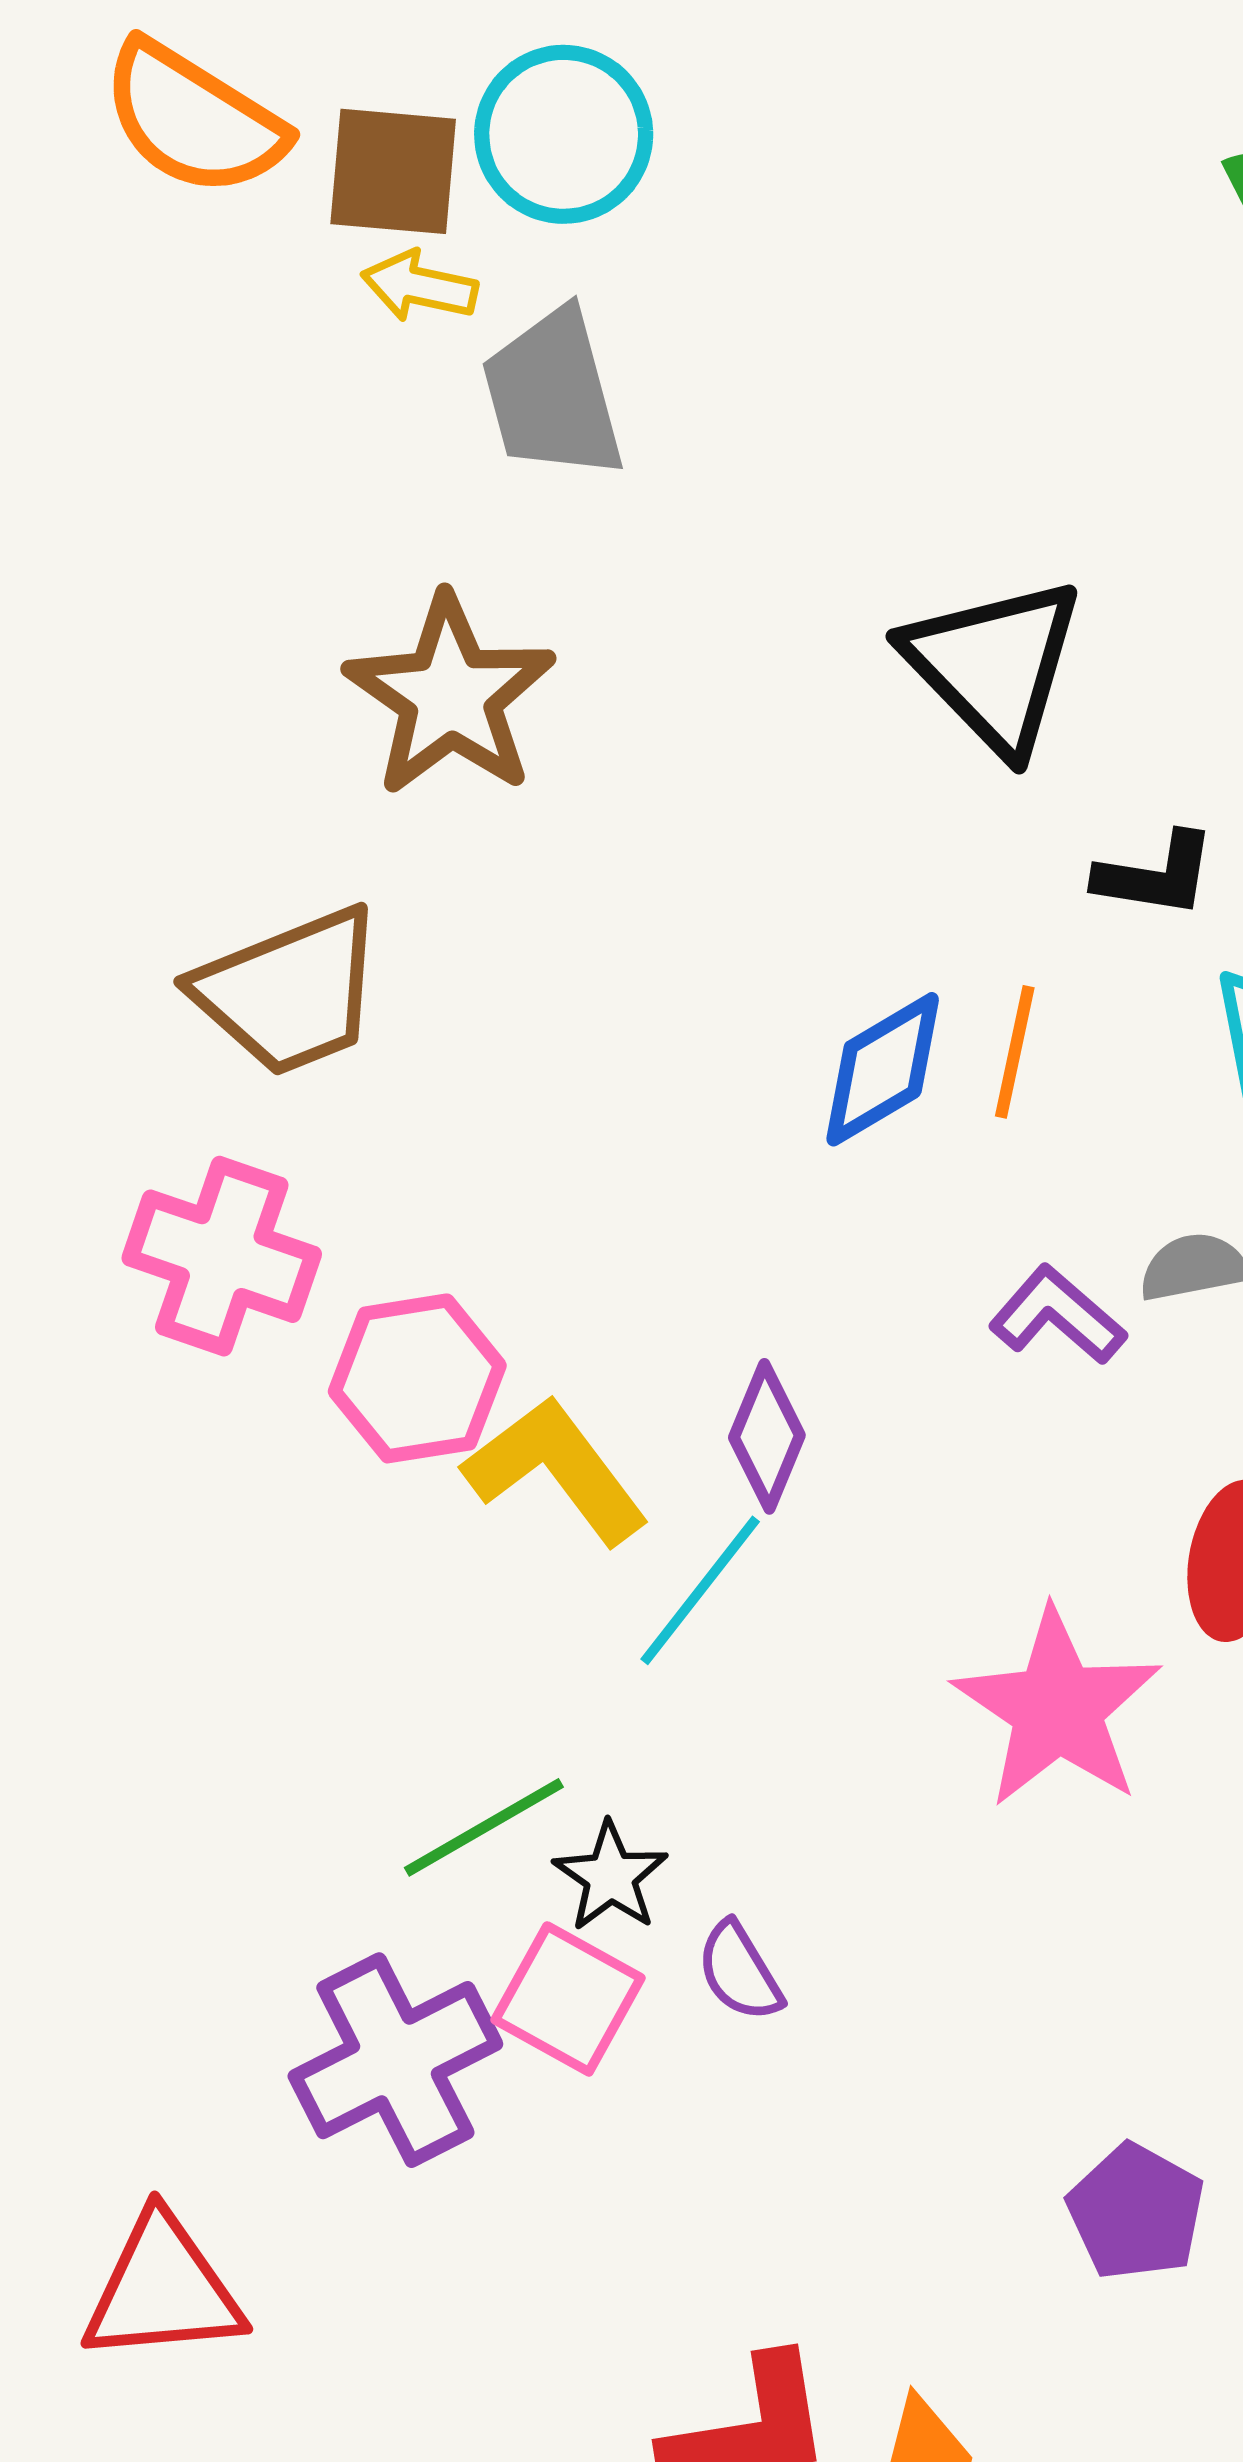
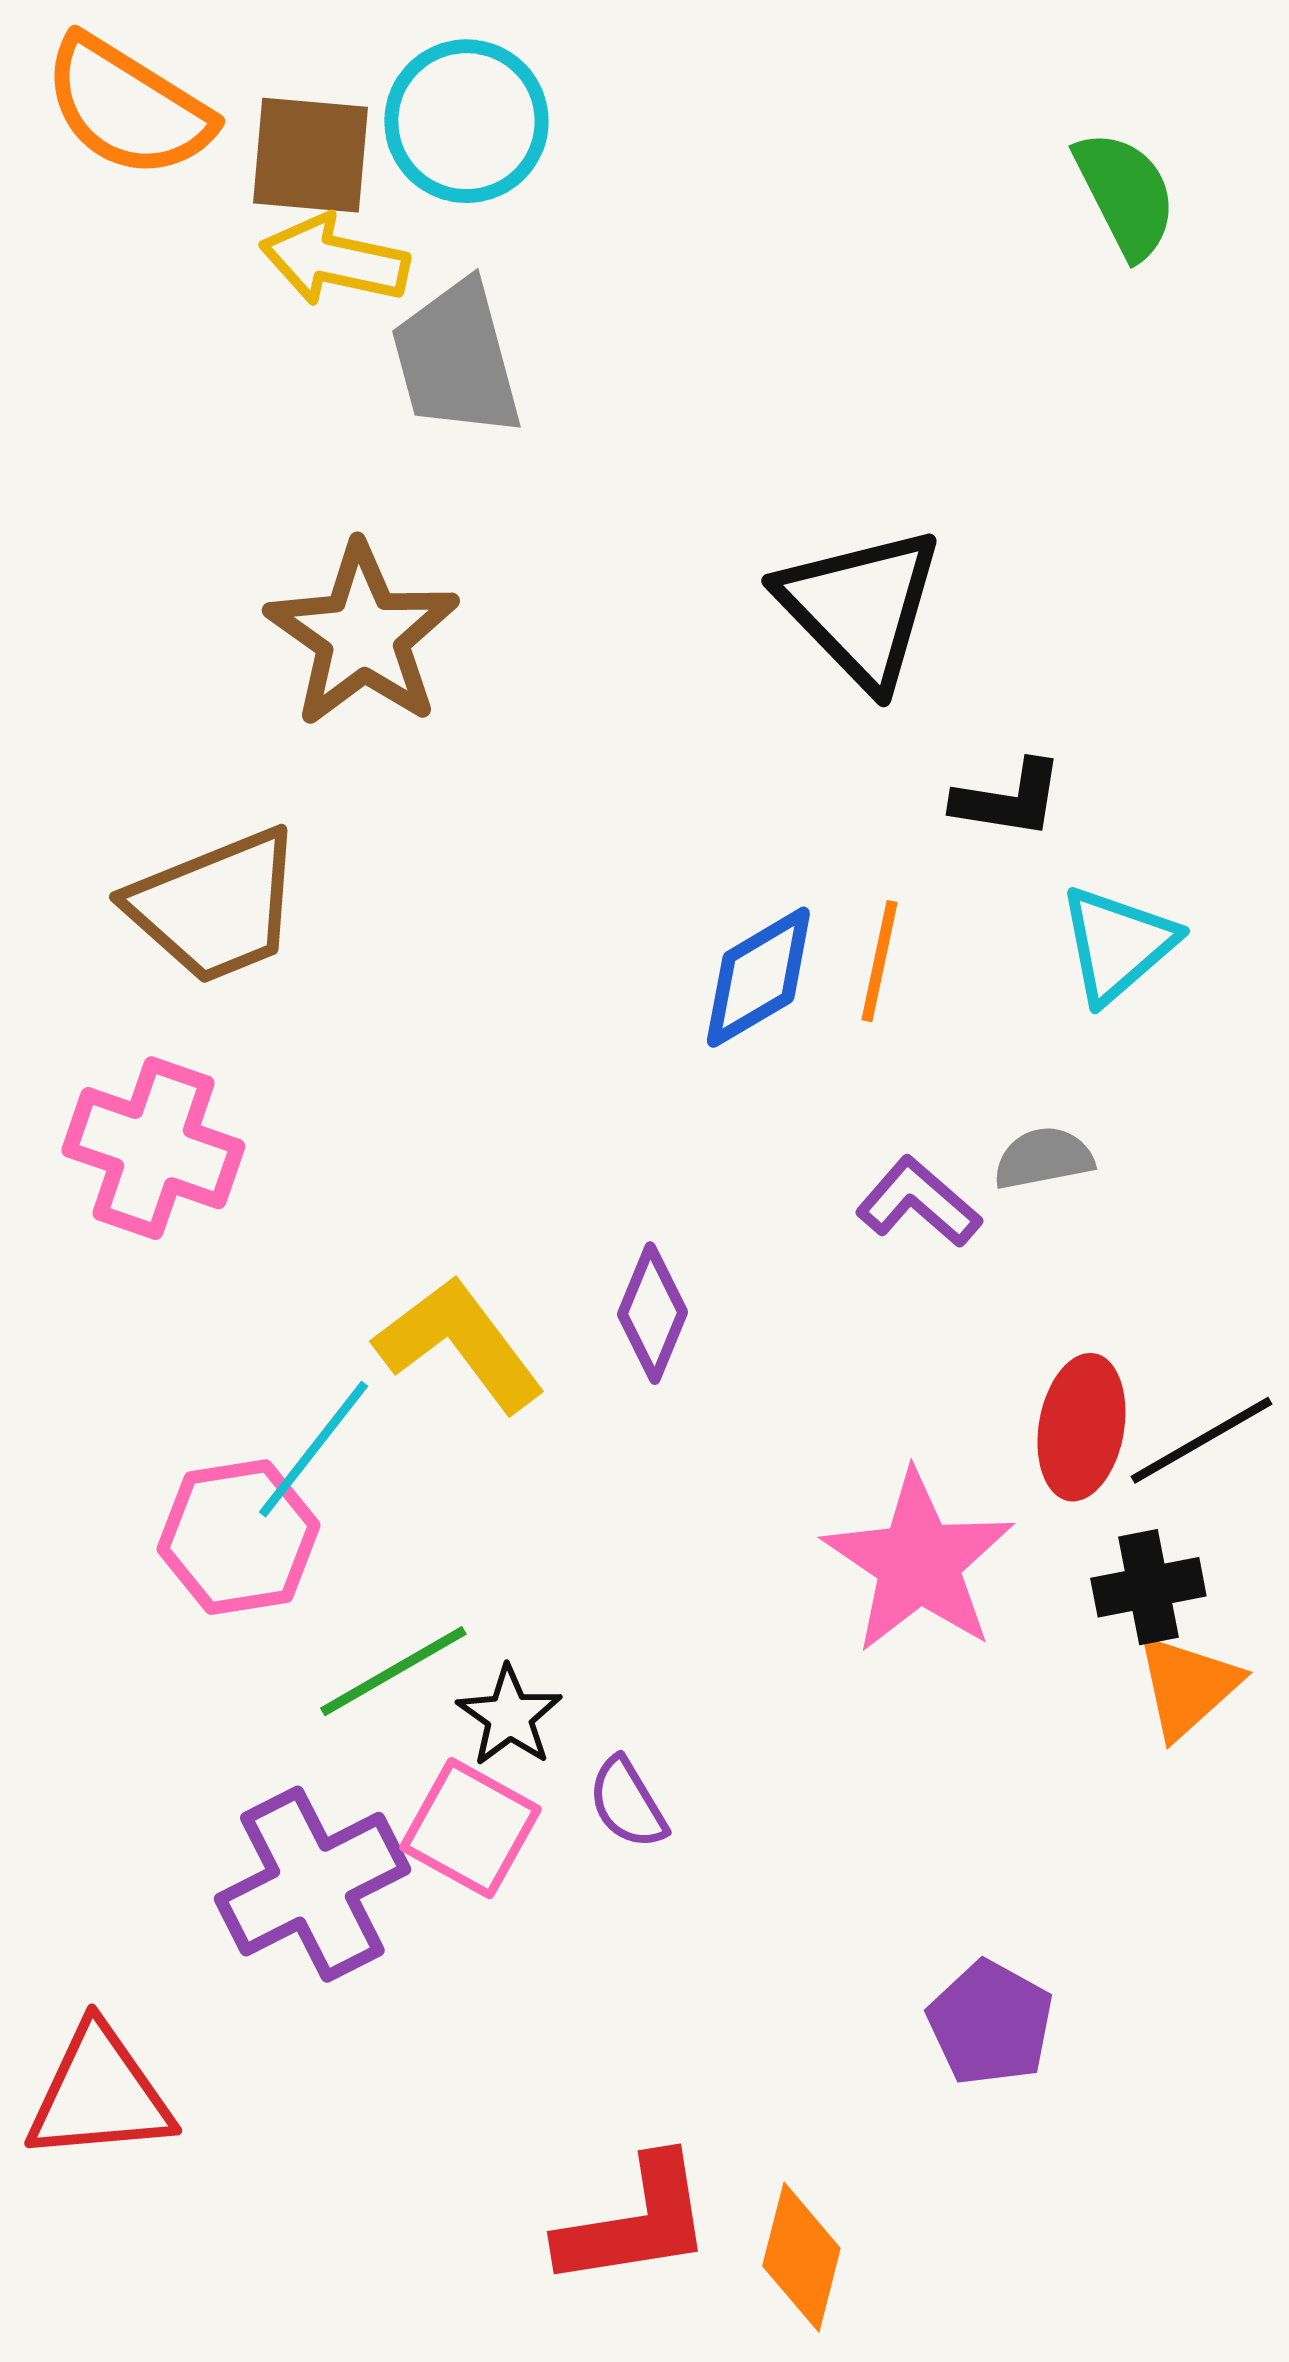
yellow arrow: (419, 286) -> (334, 260), size x1.4
pink hexagon: (417, 1378) -> (238, 1537), moved
cyan line: (700, 1590) -> (313, 1449), moved

